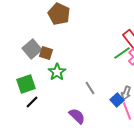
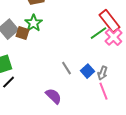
green star: (57, 72) -> (34, 23), moved
blue square: (117, 100) -> (88, 71), moved

